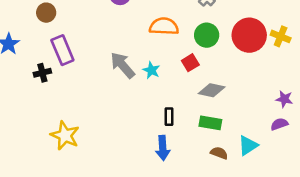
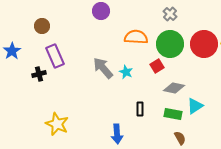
green circle: (207, 35) -> (170, 44), size x1.4
cyan triangle: (248, 145) -> (195, 106), moved
blue arrow: (163, 148) -> (117, 134), moved
brown semicircle: (219, 153) -> (180, 138), turned 40

